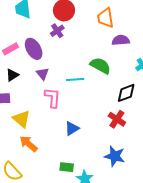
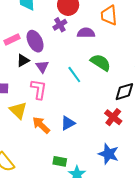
purple semicircle: (121, 40) -> (86, 33), moved
black triangle: (12, 75) -> (23, 60), moved
cyan line: (75, 79) -> (74, 75), turned 54
pink L-shape: (52, 98) -> (39, 89), moved
orange arrow: (28, 144) -> (41, 125), moved

